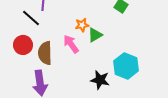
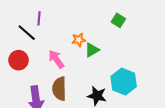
pink arrow: (71, 44) -> (56, 59), moved
brown semicircle: (45, 53) -> (59, 89), moved

